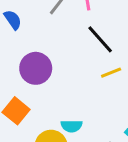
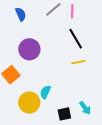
cyan semicircle: (72, 126) -> (45, 92), turned 104

